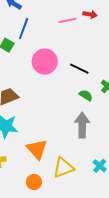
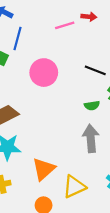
black line: (79, 69) -> (95, 70), moved
green semicircle: (86, 95) -> (92, 106), turned 144
orange triangle: (37, 149) -> (44, 169), turned 35

